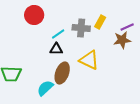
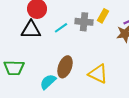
black triangle: (56, 49) -> (31, 30), moved, size x1.5
yellow triangle: (89, 60) -> (98, 74), moved

